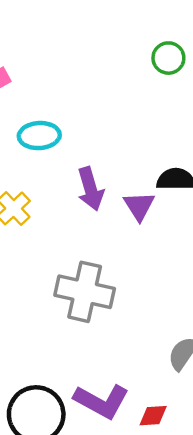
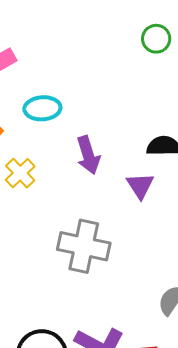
purple triangle: (139, 206) -> (140, 186), moved

